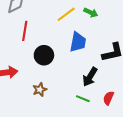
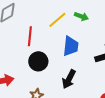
red line: (25, 31) -> (30, 36), moved
black arrow: (90, 77) -> (69, 79), moved

